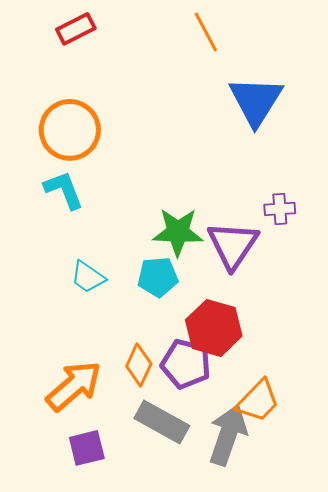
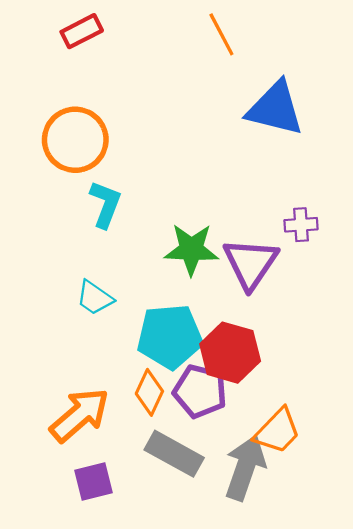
blue triangle: (256, 101) -> (275, 109), turned -48
cyan L-shape: (64, 190) -> (105, 204), moved, turned 42
cyan pentagon: (158, 277) -> (170, 336), moved, size x1.5

